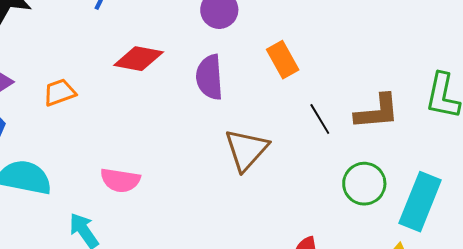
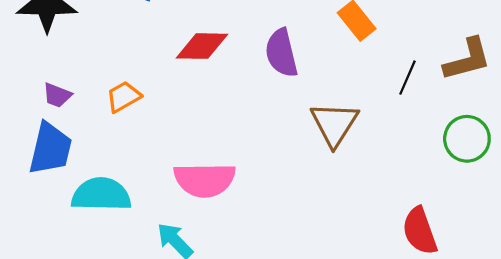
black line: (320, 119) -> (407, 78), turned 64
pink semicircle: (120, 180) -> (205, 180), size x1.4

